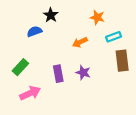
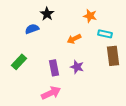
cyan rectangle: (113, 37) -> (105, 34), turned 32
pink arrow: (30, 93) -> (51, 93), moved

